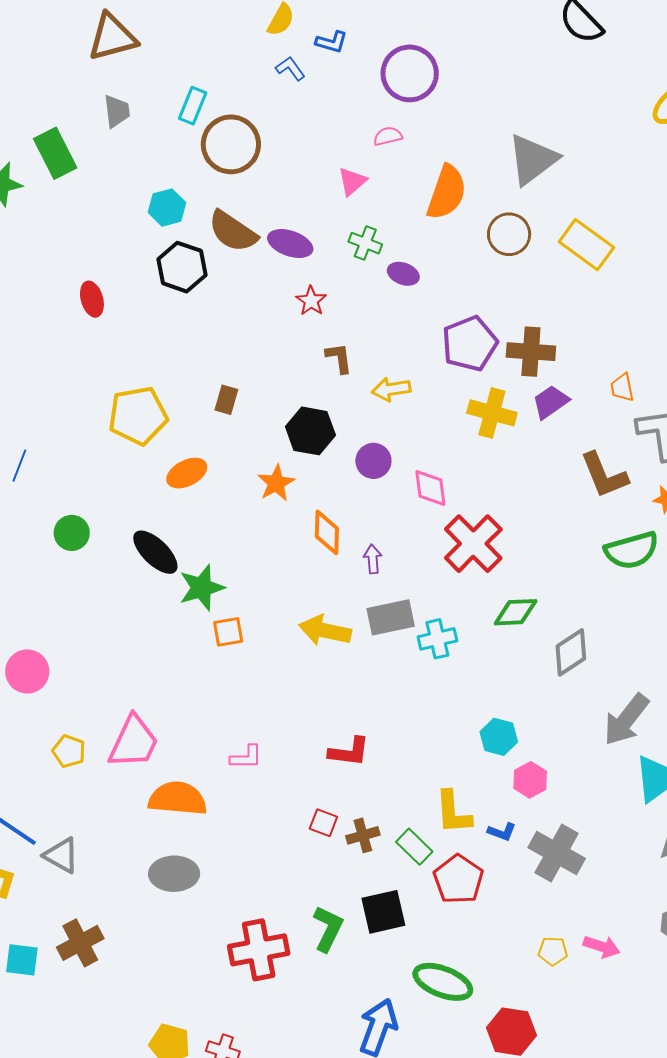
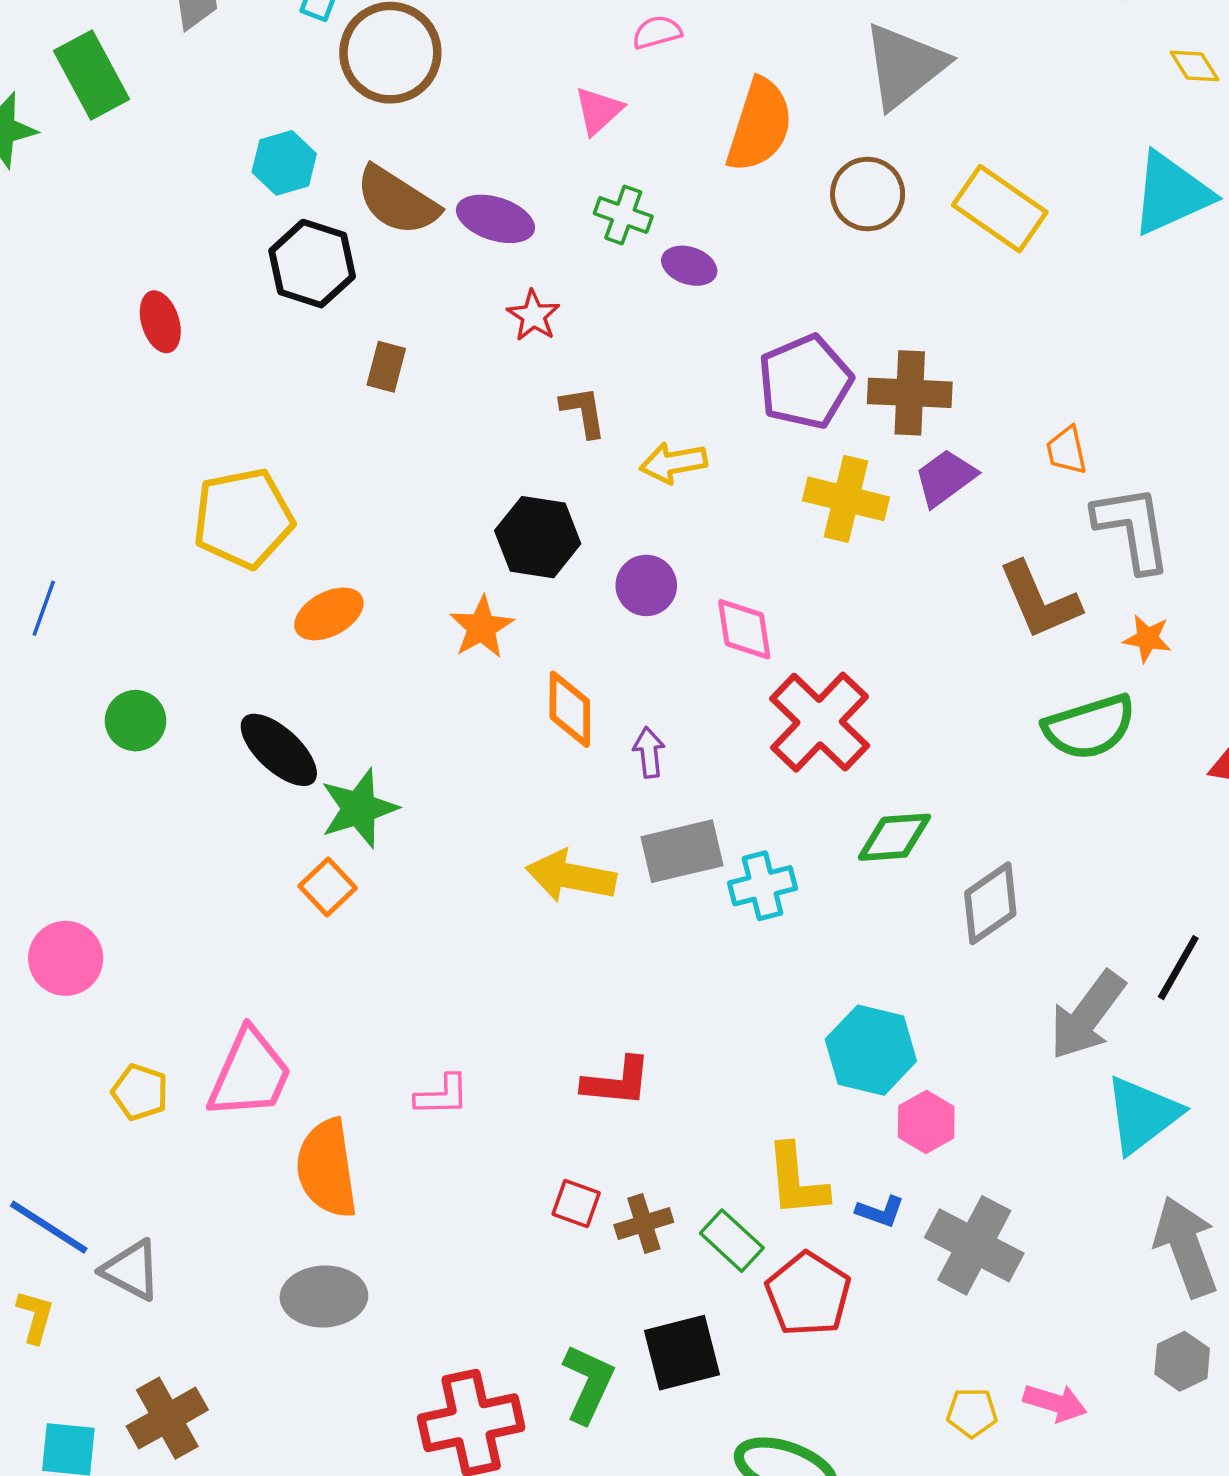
brown rectangle: (226, 400) -> (386, 367), moved
orange square: (228, 632) -> (328, 887), moved, turned -32
cyan hexagon: (499, 737) -> (871, 1050), size x1.4
orange semicircle: (178, 799) -> (327, 1168), turned -102

